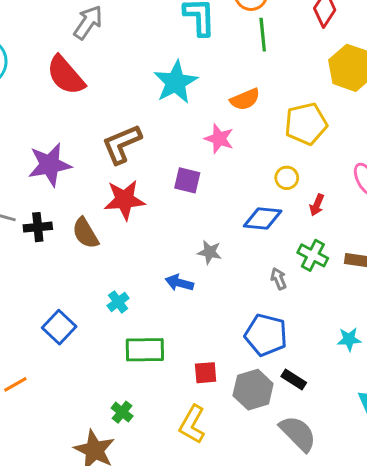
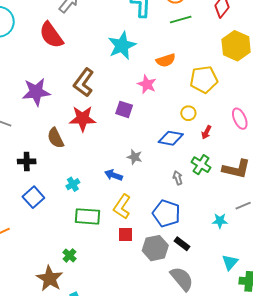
green line: (263, 35) -> (181, 19), turned 75
brown L-shape: (122, 144) -> (84, 82), turned -36
black cross: (38, 227) -> (27, 161), moved
yellow L-shape: (192, 424) -> (122, 207), moved

